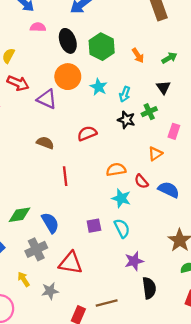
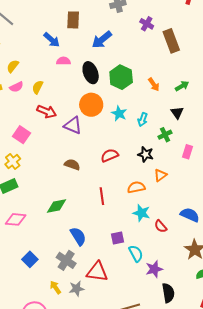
black star: (126, 120) -> (146, 154), moved
orange triangle: (155, 154) -> (160, 175), moved
red line: (65, 176) -> (102, 196), moved
red semicircle: (141, 181) -> (161, 226), moved
blue semicircle: (169, 190) -> (190, 215), moved
green diamond: (20, 215) -> (57, 206), moved
cyan semicircle: (122, 228) -> (136, 254), moved
gray cross: (36, 249) -> (66, 260), turned -30
gray star: (50, 291) -> (77, 289), moved

